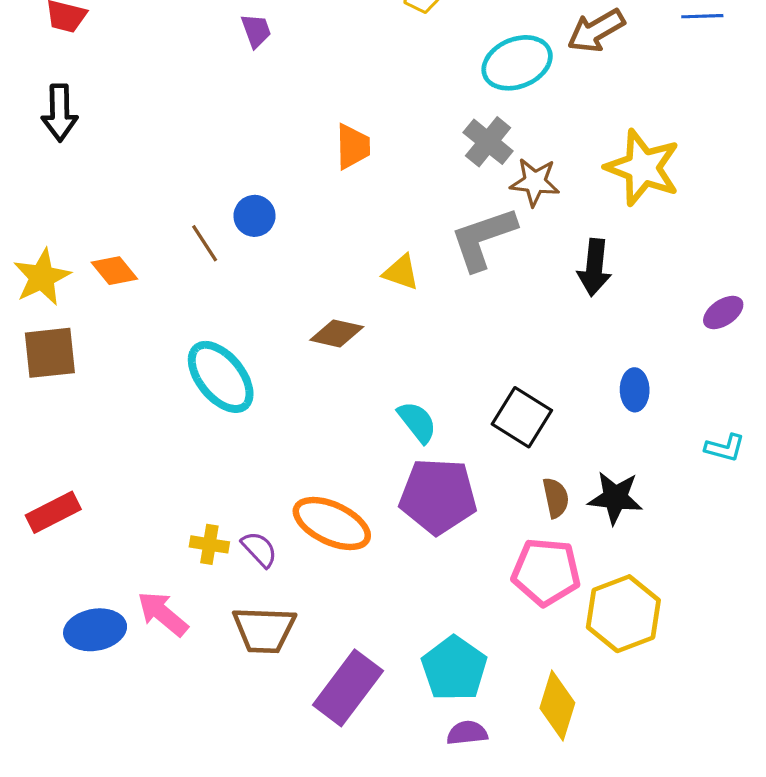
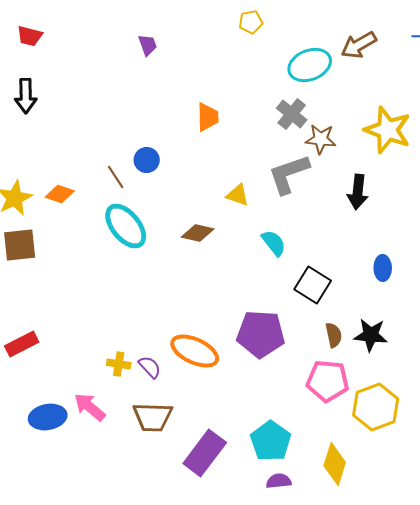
orange diamond: (114, 271) -> (60, 194), turned -32
cyan ellipse: (221, 377) -> (126, 226), moved
cyan semicircle: (417, 422) -> (274, 243), moved

